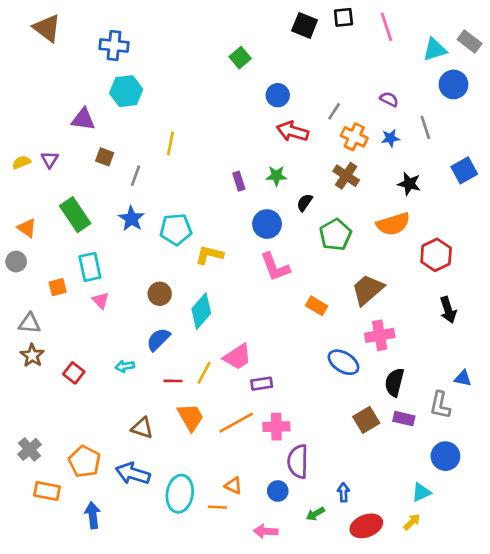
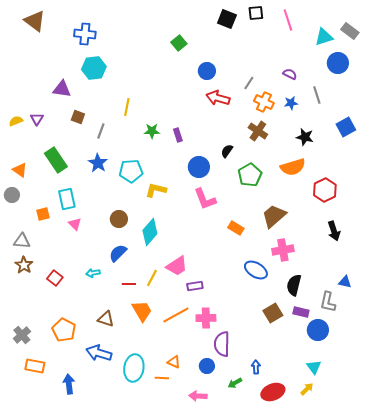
green star: (276, 176) -> (152, 131), moved
blue circle: (445, 456) -> (318, 330), moved
orange pentagon: (85, 461) -> (64, 330), moved
cyan triangle: (421, 492) -> (314, 367), turned -42

